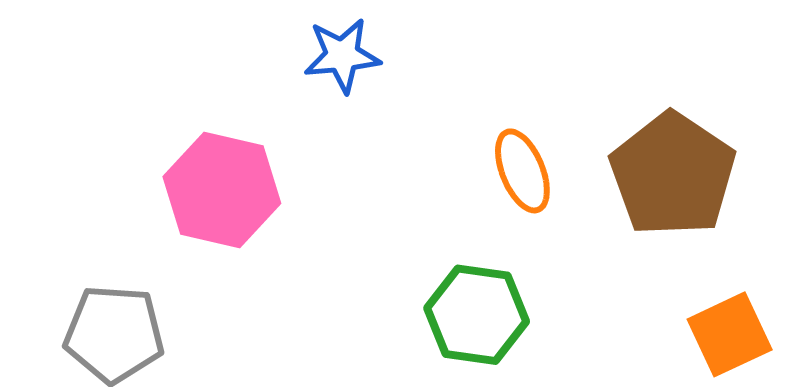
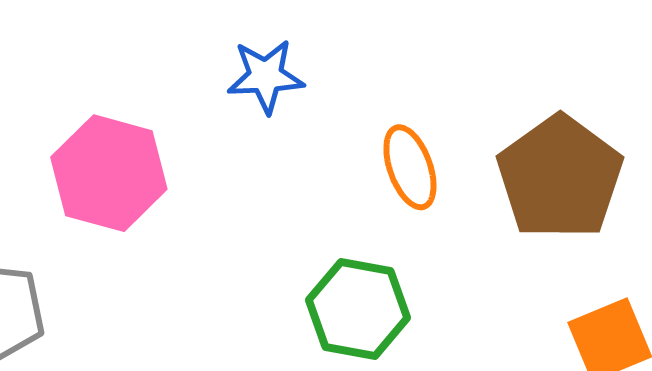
blue star: (342, 56) -> (266, 76), moved

